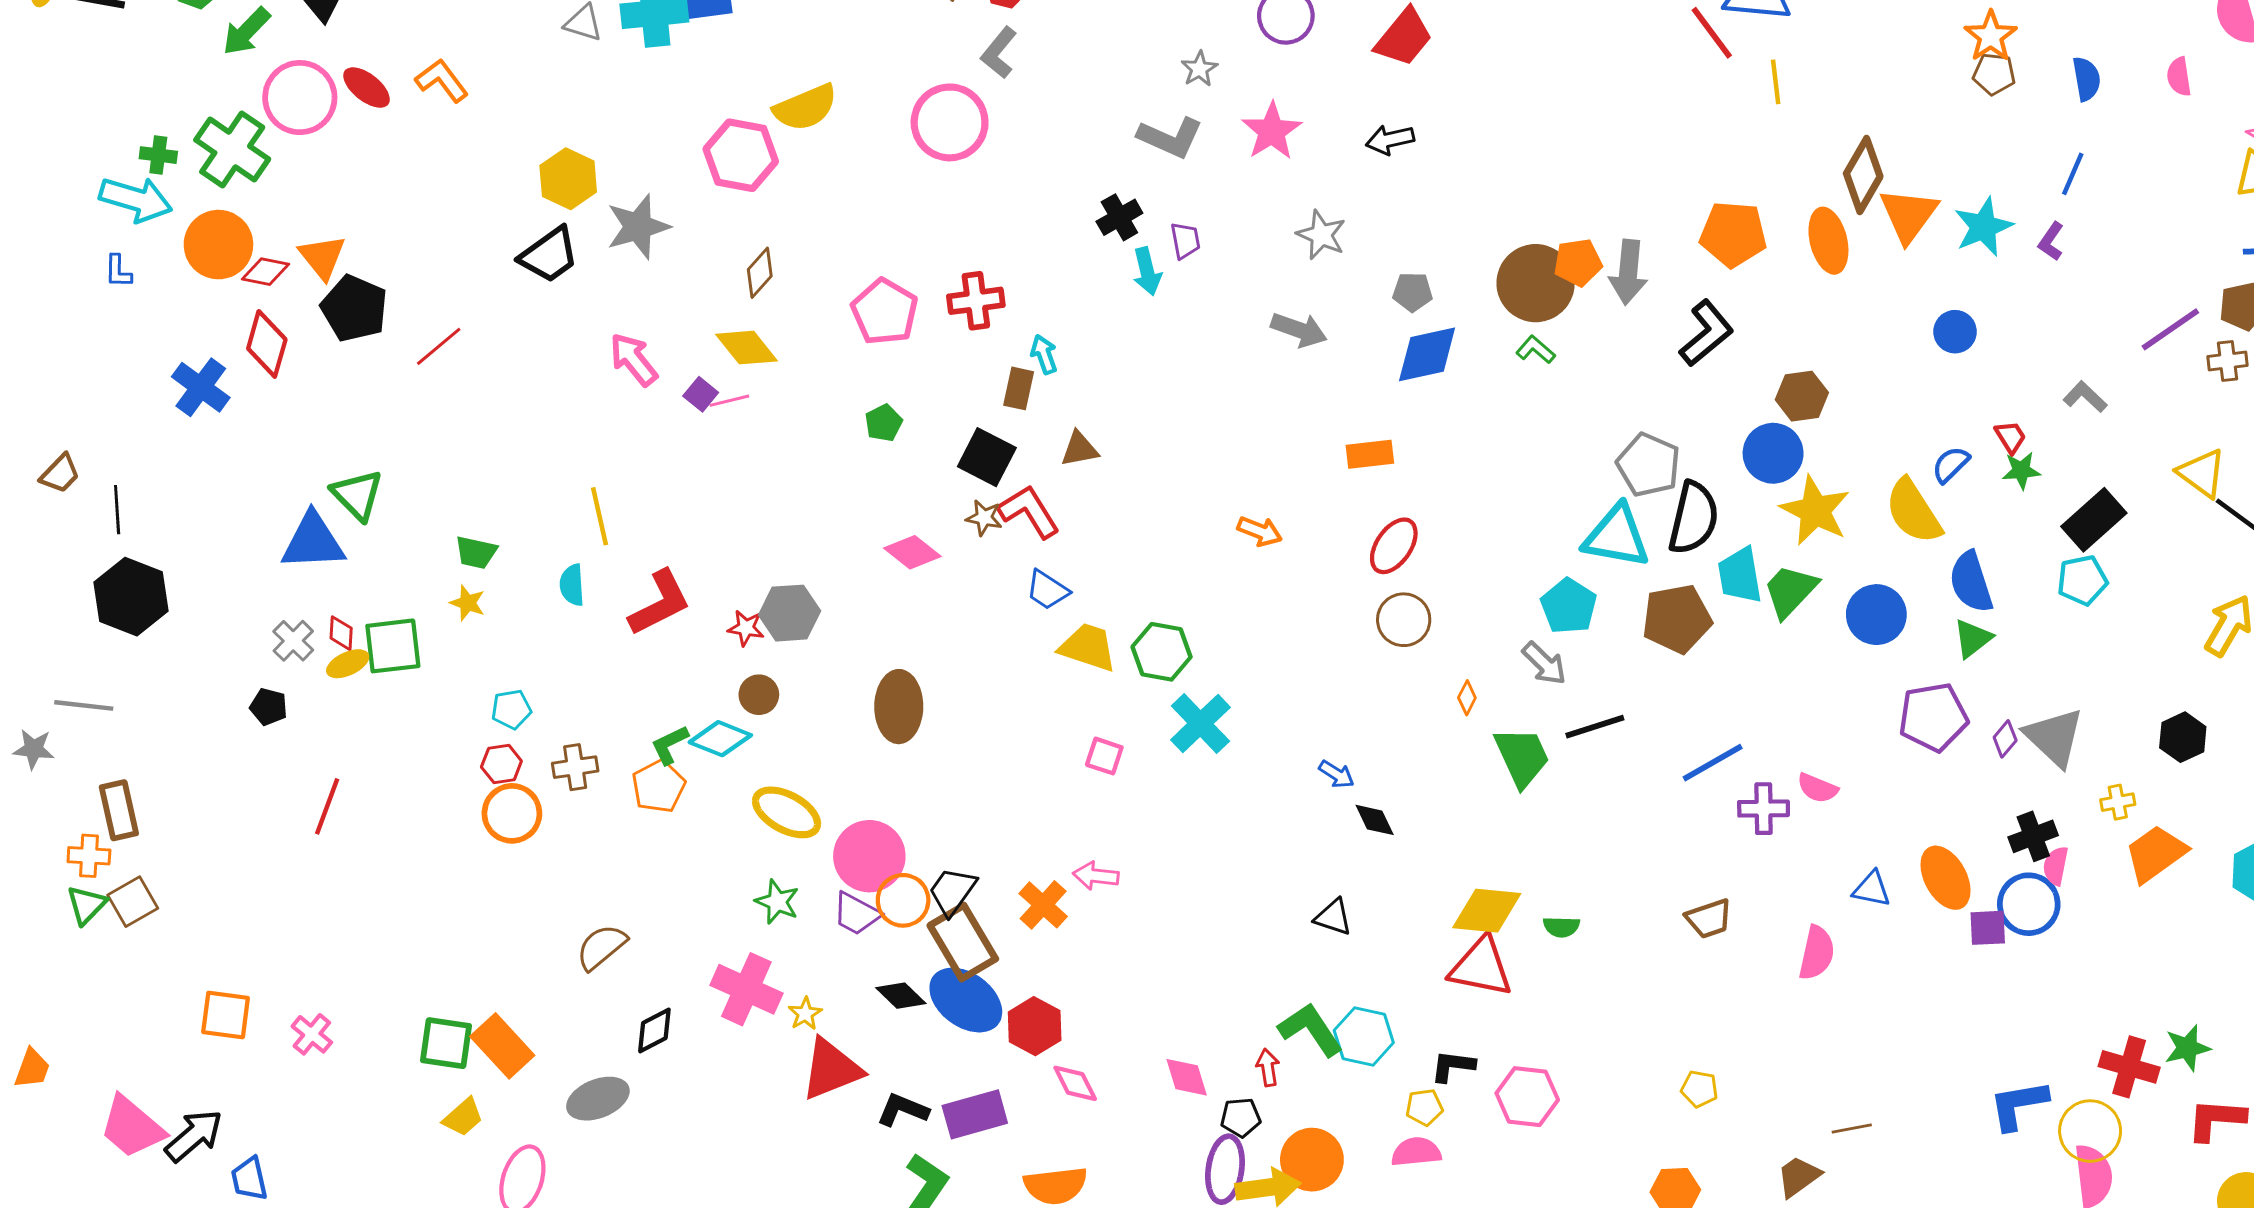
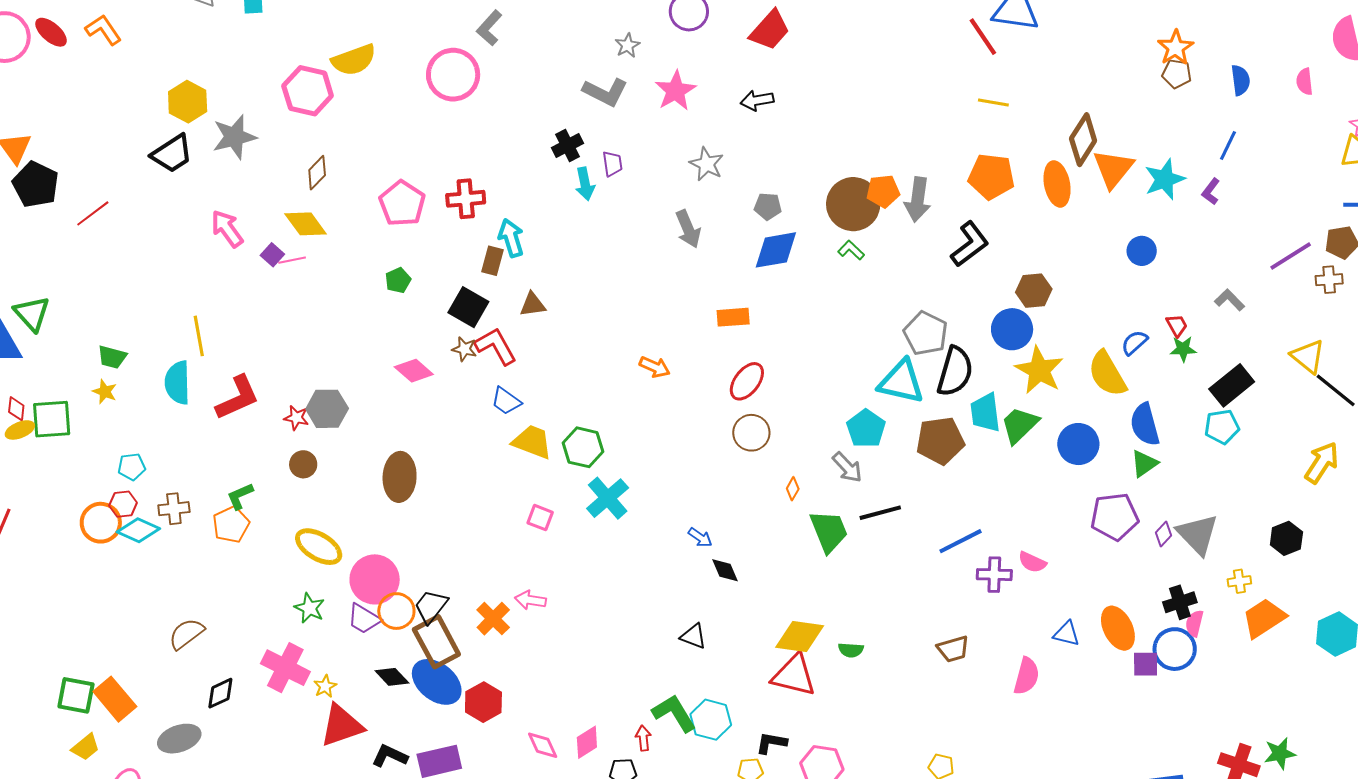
yellow line: (1776, 82) -> (993, 102), moved, turned -76
gray arrow: (1299, 330) -> (688, 229), turned 45
cyan arrow: (1044, 354) -> (511, 238), size x1.4
cyan semicircle: (572, 585) -> (177, 383), size x1.5
cyan diamond: (720, 739) -> (138, 530), moved
orange circle: (512, 813) -> (101, 523), moved
pink diamond: (1187, 1077) -> (587, 742), turned 72
pink diamond: (1075, 1083) -> (543, 745), moved

